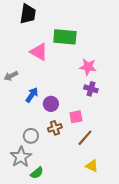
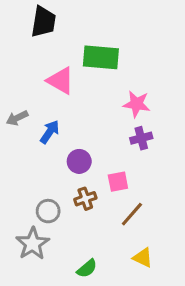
purple cross: (91, 89) -> (141, 138), turned -32
blue arrow: (32, 95) -> (50, 132), moved
green semicircle: (37, 173) -> (87, 268), moved

